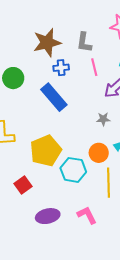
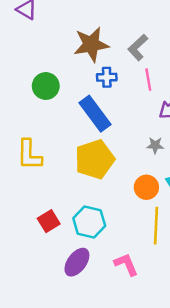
gray L-shape: (84, 42) -> (138, 48), turned 35
yellow pentagon: (46, 151) -> (95, 159), moved
cyan hexagon: (73, 170) -> (89, 222), moved
purple ellipse: (48, 216) -> (77, 262), turned -45

